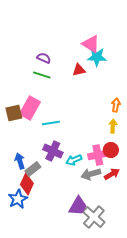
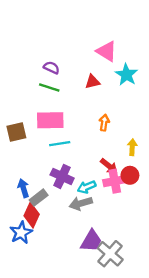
cyan star: (97, 57) -> (126, 75), moved, turned 30
orange arrow: (116, 105) -> (104, 123), moved
pink rectangle: (30, 108) -> (50, 120), moved, turned 60
gray arrow: (91, 174) -> (81, 203), moved
red arrow: (112, 174) -> (109, 166), moved, turned 70

